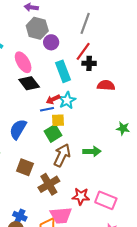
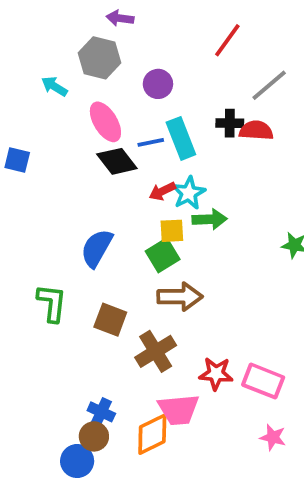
gray line: (85, 23) -> (269, 85), moved, turned 30
gray hexagon: (37, 28) -> (99, 58), moved
red line: (83, 51) -> (227, 40), moved
red semicircle: (106, 85) -> (256, 130), moved
blue line: (47, 109) -> (151, 142), moved
green arrow: (92, 151) -> (210, 219), moved
brown arrow: (62, 155) -> (180, 297), turned 65

